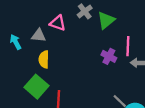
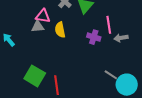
gray triangle: (39, 35) -> (38, 26), moved
yellow semicircle: (44, 59) -> (60, 30), moved

